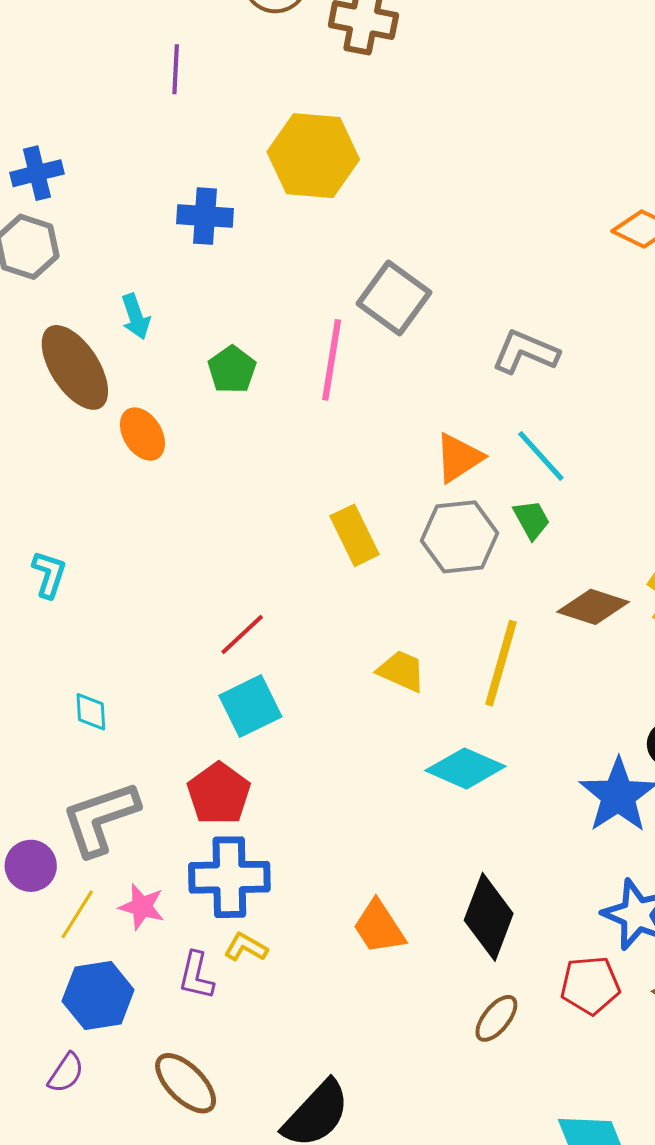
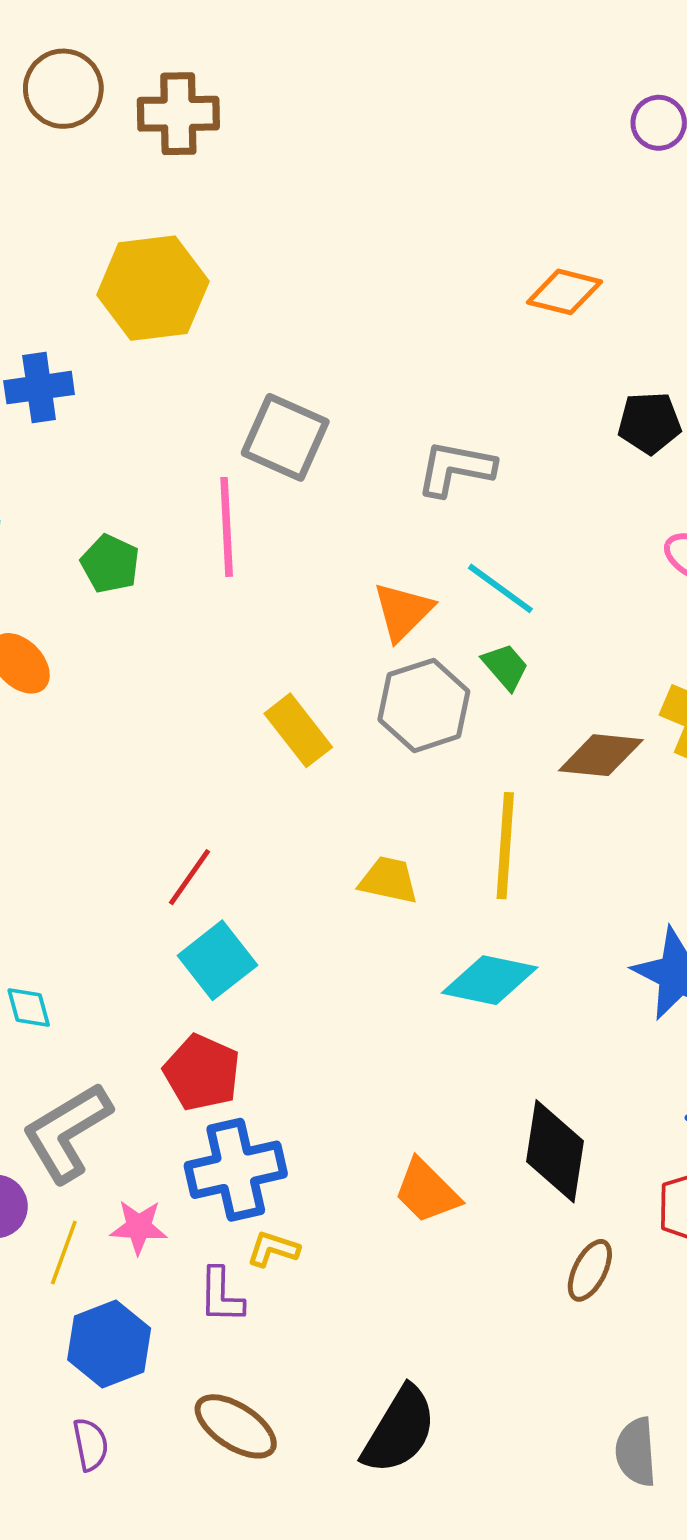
purple semicircle: (66, 1073) -> (90, 1444), turned -33

